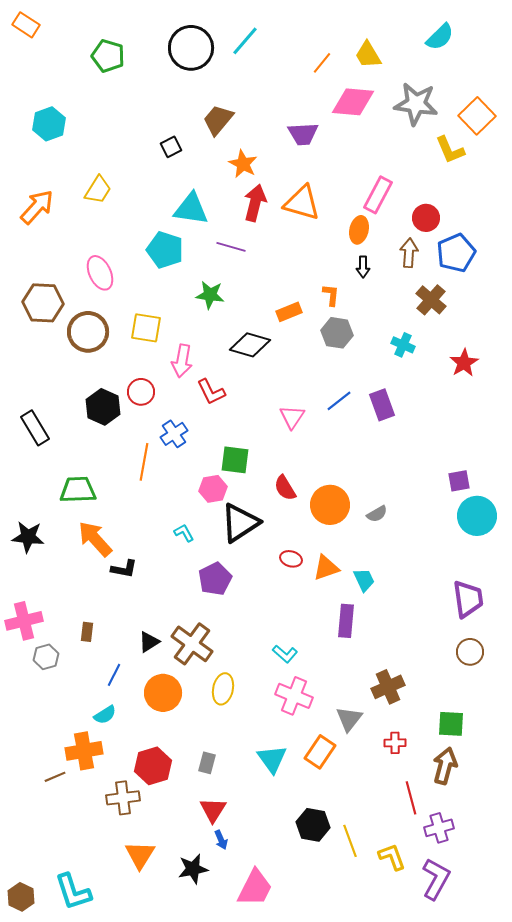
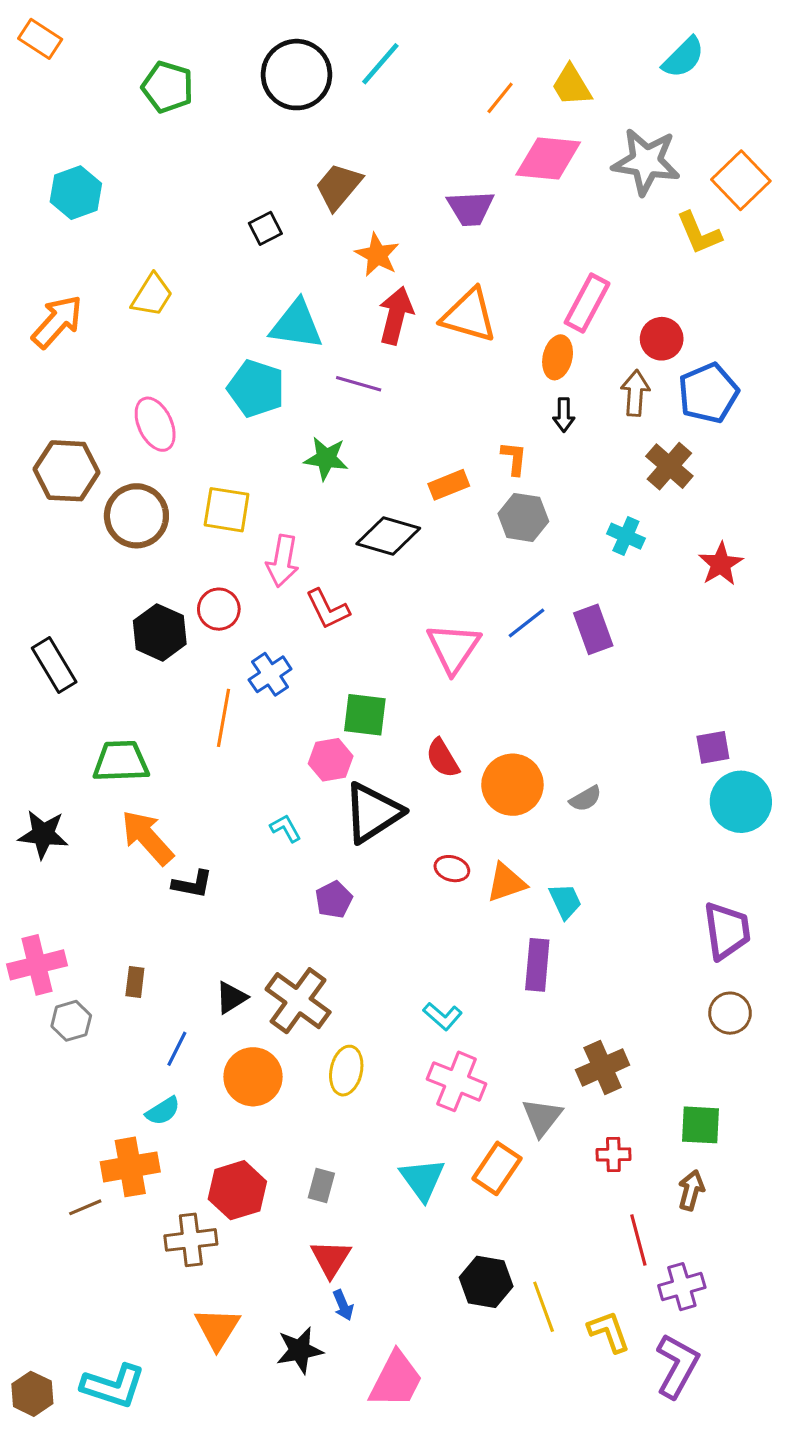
pink triangle: (292, 417) -> (453, 648), size x1.4
purple pentagon: (215, 579) -> (334, 900), size x0.7
brown arrow: (445, 766) -> (691, 1190), size x0.7
cyan L-shape: (73, 892) -> (113, 1386), turned -54

